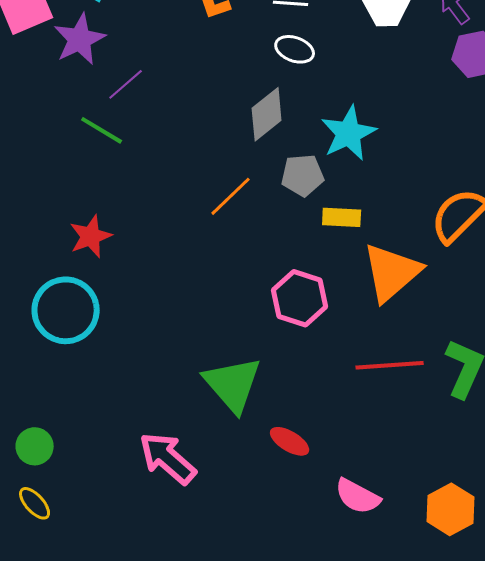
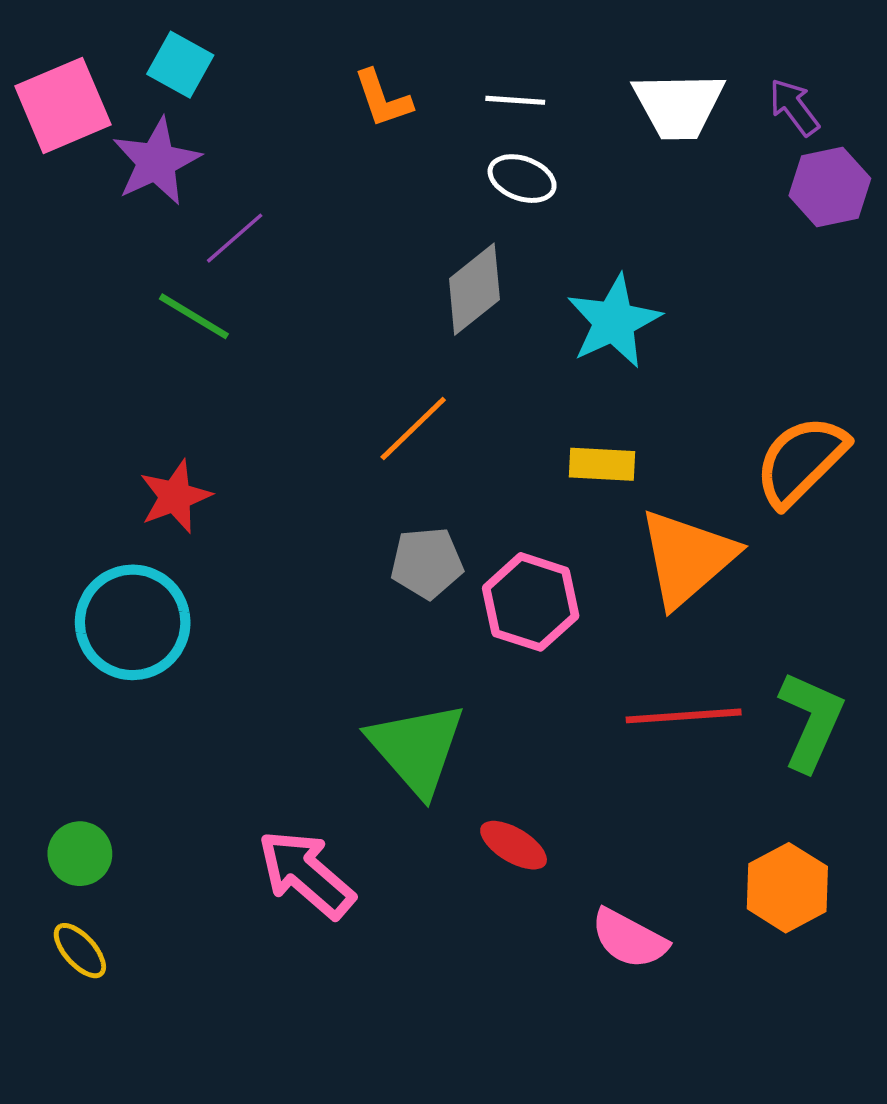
gray pentagon: (303, 175) -> (427, 563), moved
orange hexagon: (451, 509) -> (787, 888), moved

